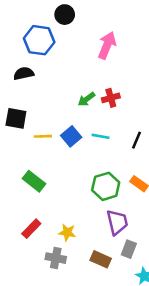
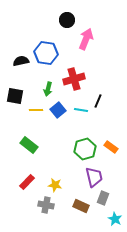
black circle: (65, 15) -> (67, 20), moved
blue hexagon: (39, 40) -> (46, 53), moved
red cross: (111, 98) -> (74, 79), moved, size x1.5
green arrow: (86, 99) -> (48, 89), moved, turned -40
black line: (136, 140) -> (98, 101), moved

